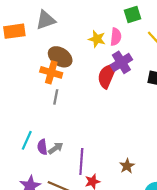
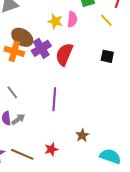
purple cross: (121, 62) -> (41, 48), moved
gray line: (56, 97) -> (12, 92), moved, turned -48
purple line: (81, 162) -> (54, 99), moved

